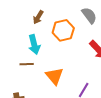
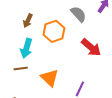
cyan arrow: (34, 45) -> (26, 48), turned 36

